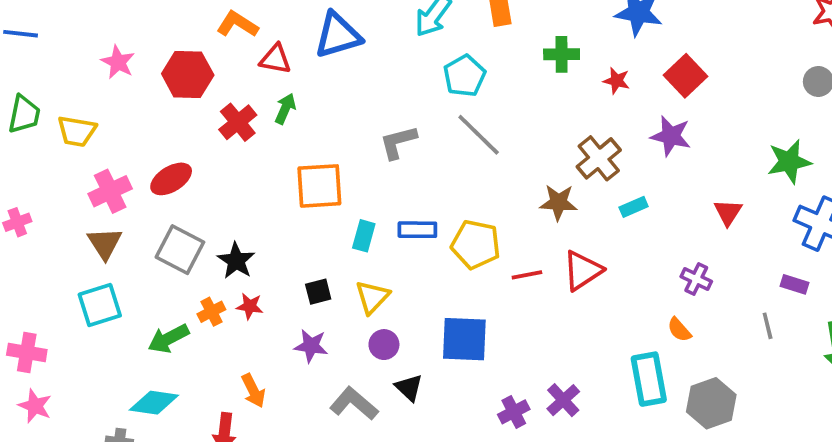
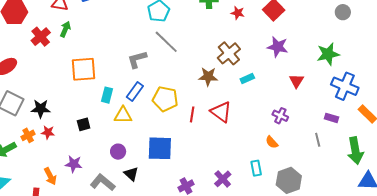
purple star: (671, 136) -> (278, 47), moved
gray L-shape: (398, 142) -> (137, 59), moved
blue rectangle: (417, 230) -> (135, 92), turned -54
black star: (236, 261) -> (41, 109), turned -30
red triangle: (583, 271) -> (221, 112), turned -50
red line: (527, 275) -> (192, 114), turned -70
yellow triangle: (372, 297) -> (123, 115), moved, turned 48
purple star: (311, 346) -> (74, 164), moved
cyan rectangle: (649, 379) -> (256, 168), size x0.6
purple cross: (563, 400) -> (223, 179), moved

